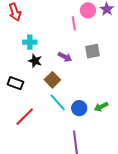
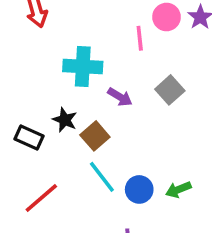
cyan cross: (30, 42) -> (83, 67), moved, size x1.5
gray square: (93, 51) -> (170, 90), turned -35
black star: (35, 61) -> (65, 120), moved

